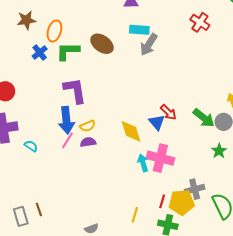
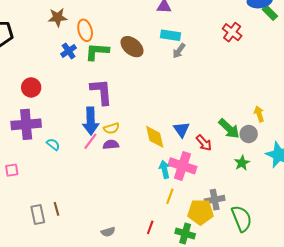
orange ellipse: (54, 31) -> (85, 30), turned -35
gray arrow: (149, 45) -> (179, 51), size x0.7
red arrow: (168, 112) -> (204, 143), moved
red line: (162, 201) -> (150, 227), moved
yellow line: (135, 215) -> (170, 196), moved

